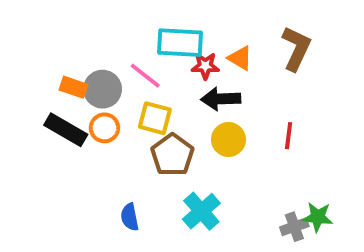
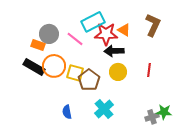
cyan rectangle: (180, 43) -> (93, 22), turned -30
red star: (205, 66) -> (106, 34), size x1.6
gray circle: (103, 89) -> (49, 34), moved
yellow square: (155, 118) -> (75, 73), moved
orange circle: (104, 128) -> (54, 66), size x1.5

